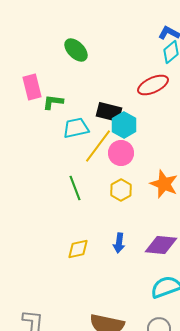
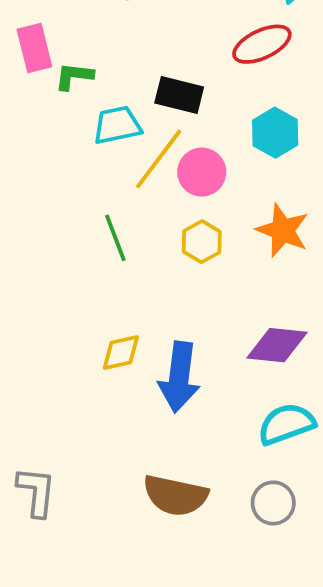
cyan hexagon: (124, 125) -> (275, 133), moved
blue arrow: (119, 243) -> (179, 377), moved, size x1.8

